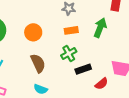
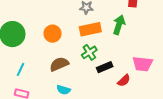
orange rectangle: (71, 30) -> (90, 29), size x1.5
brown semicircle: (38, 63) -> (59, 64), turned -84

